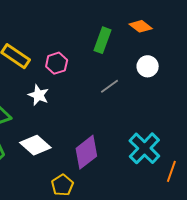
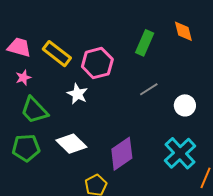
orange diamond: (141, 26) -> (183, 31), turned 35
pink hexagon: (57, 63) -> (97, 63), size x1.4
white circle: (148, 66) -> (185, 105), moved

